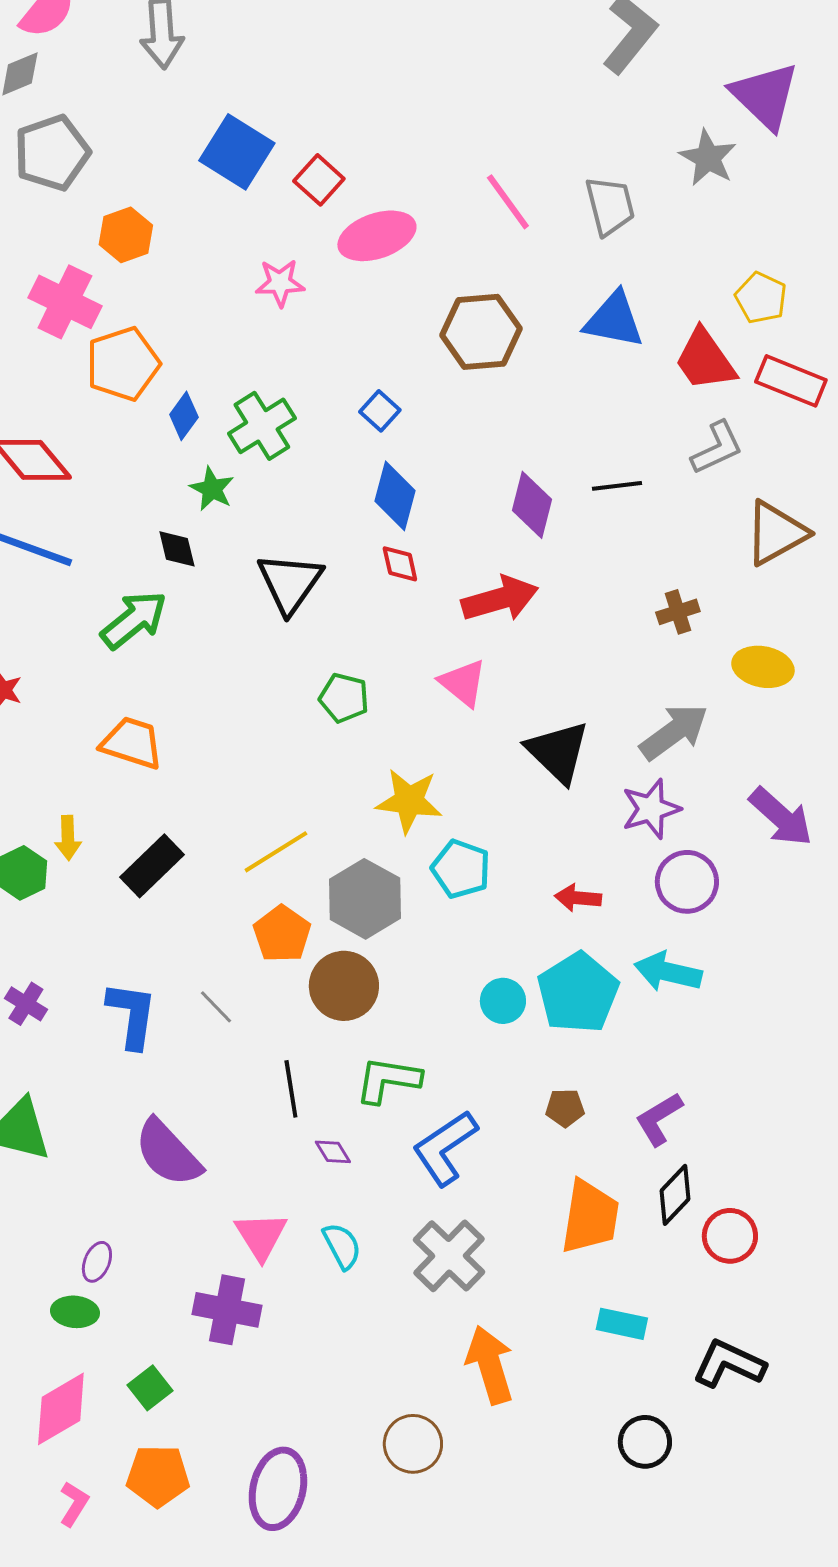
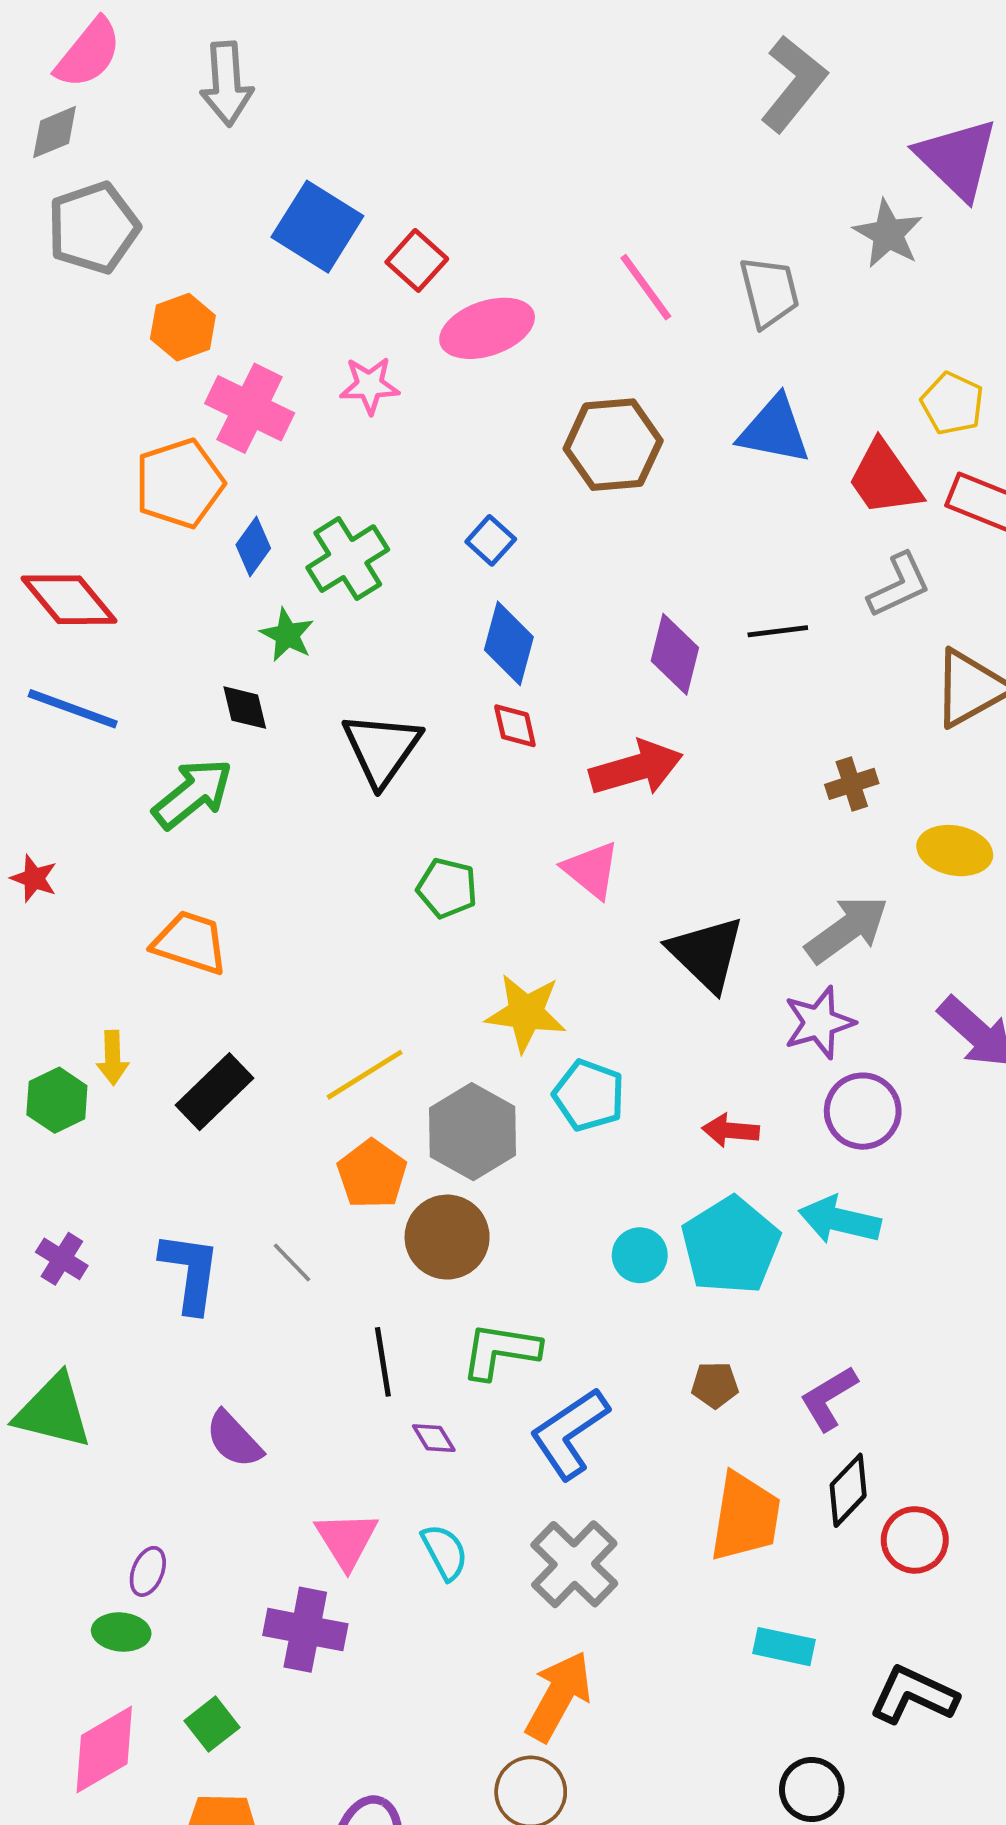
pink cross: (65, 302) -> (250, 408), moved
purple semicircle: (168, 1153) -> (234, 1439), size x0.7
orange arrow: (490, 1365) -> (559, 1696), moved, turned 46

